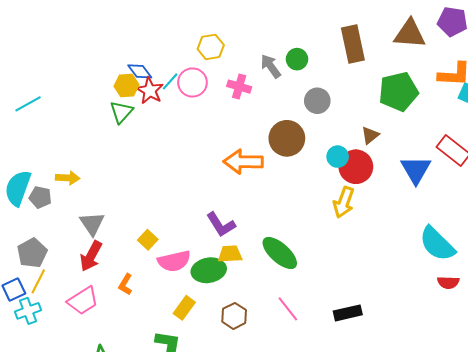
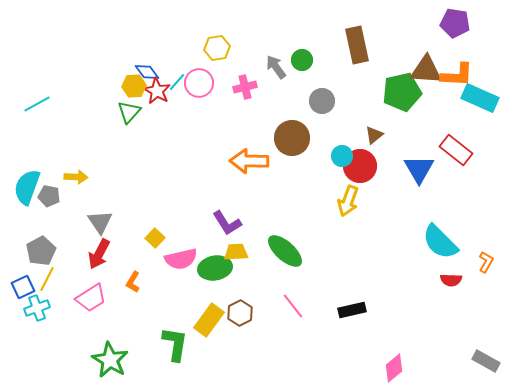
brown triangle: (410, 34) -> (426, 70), moved
pink cross: (239, 87) -> (245, 87), turned -30
yellow rectangle: (184, 308) -> (209, 320), moved, size x1.4

